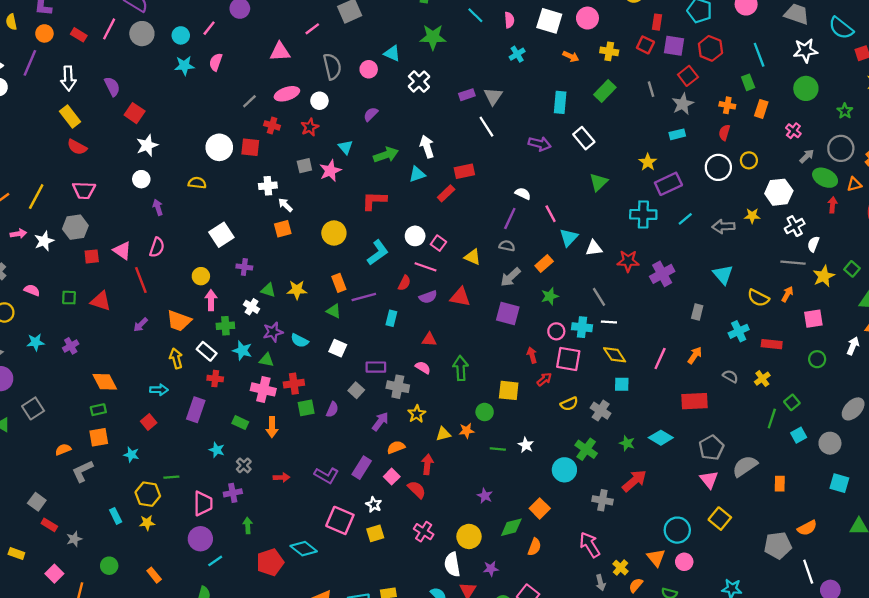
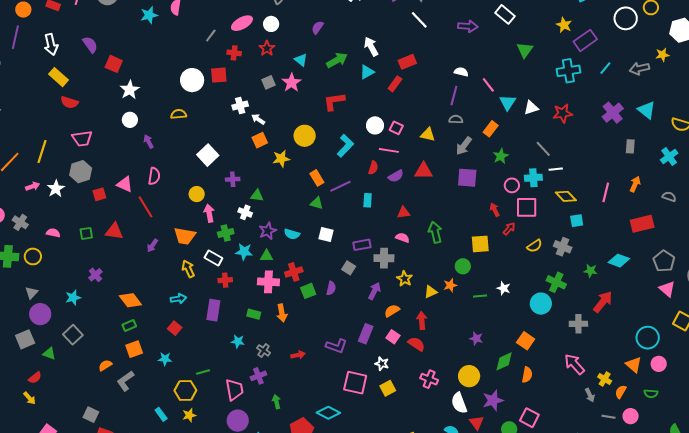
purple cross: (662, 274) -> (613, 113), moved
yellow star: (297, 290) -> (281, 159), moved
cyan star: (36, 342) -> (73, 298), moved
purple star: (491, 569) -> (493, 400), size x1.5

